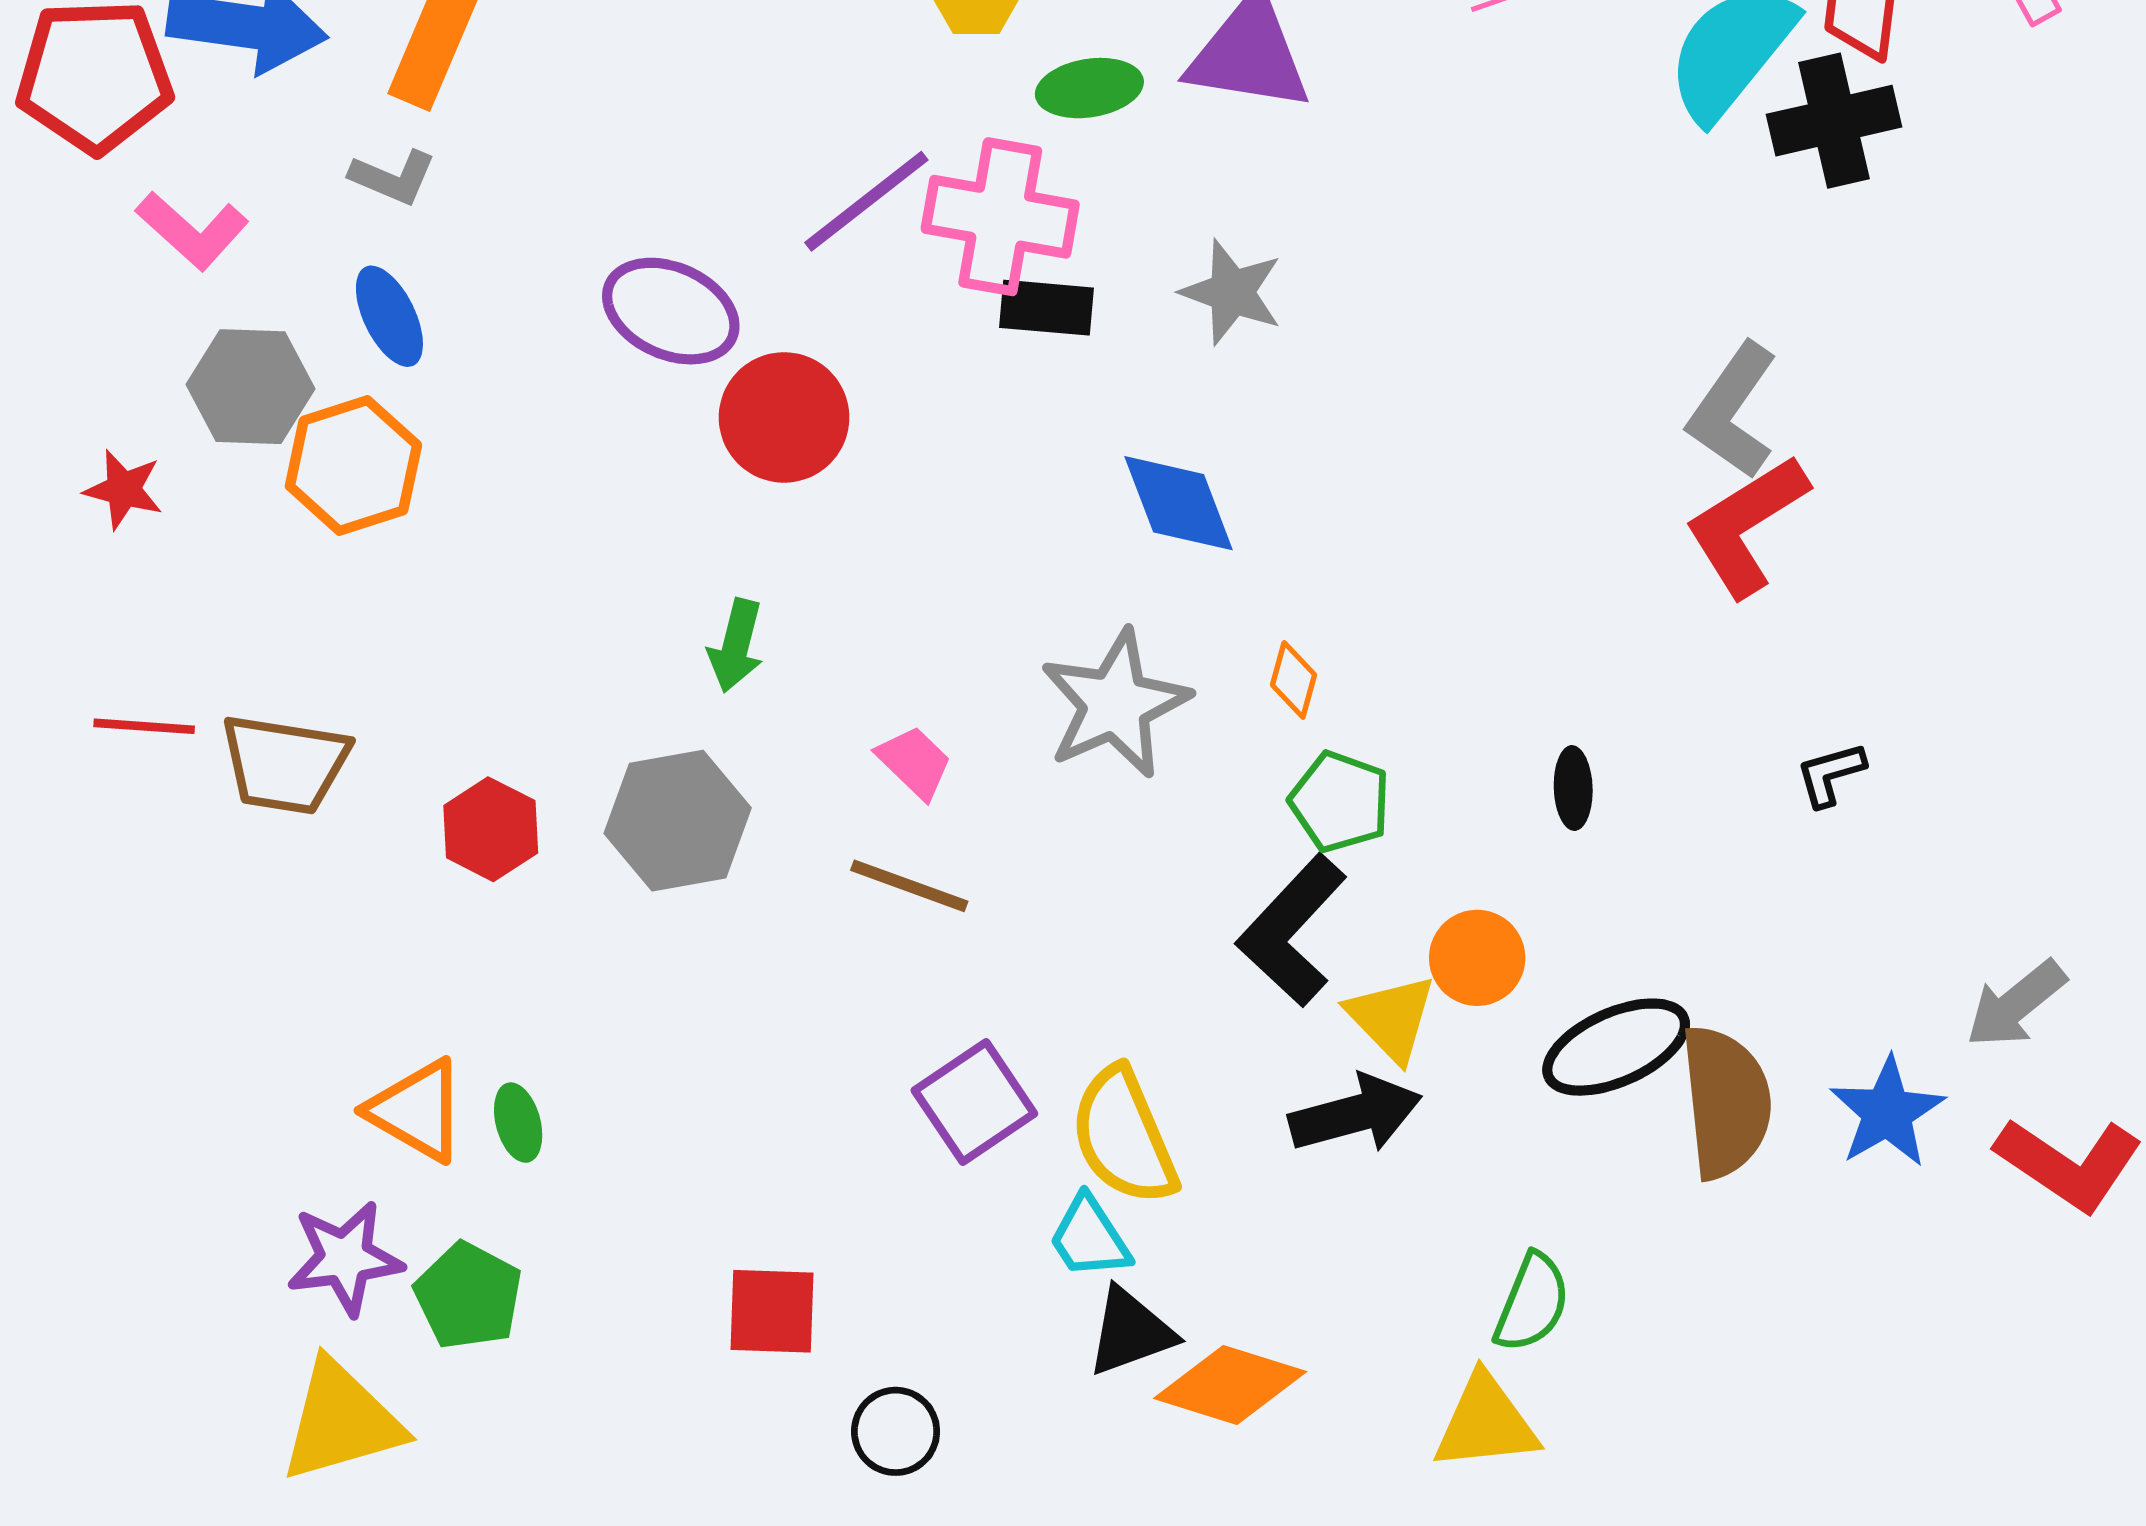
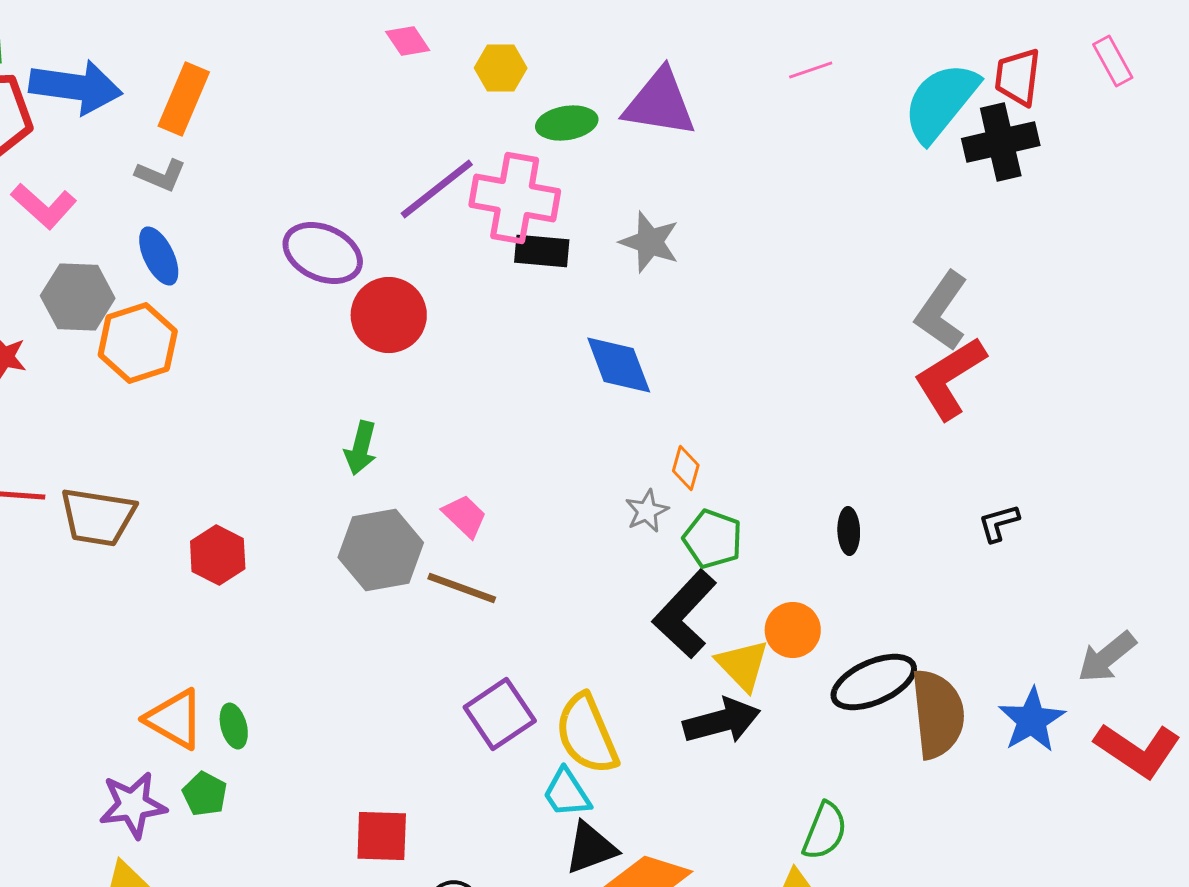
gray star: (1115, 704) -> (647, 511), moved, size x0.5
gray hexagon: (678, 821) -> (381, 550), moved
green pentagon: (468, 1296) -> (205, 794), moved, size x0.7

